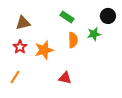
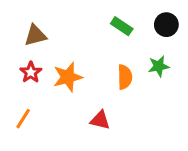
green rectangle: (67, 17) -> (122, 26), moved
green star: (94, 34) -> (159, 66), moved
orange semicircle: (73, 40) -> (125, 77), moved

